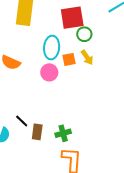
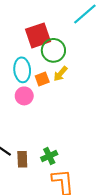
green circle: (84, 34) -> (53, 50), size x1.5
yellow arrow: (87, 57) -> (60, 74), turned 84

